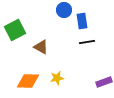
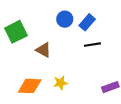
blue circle: (64, 10) -> (65, 19), moved
blue rectangle: (82, 21) -> (87, 22), turned 49

